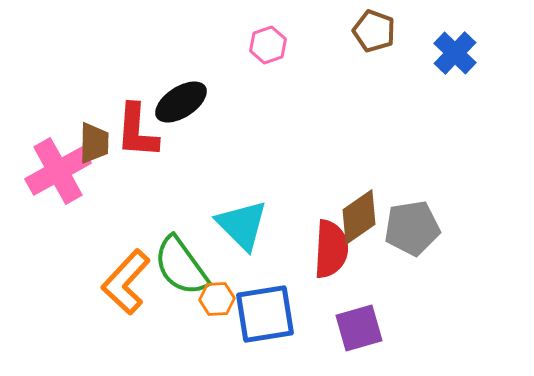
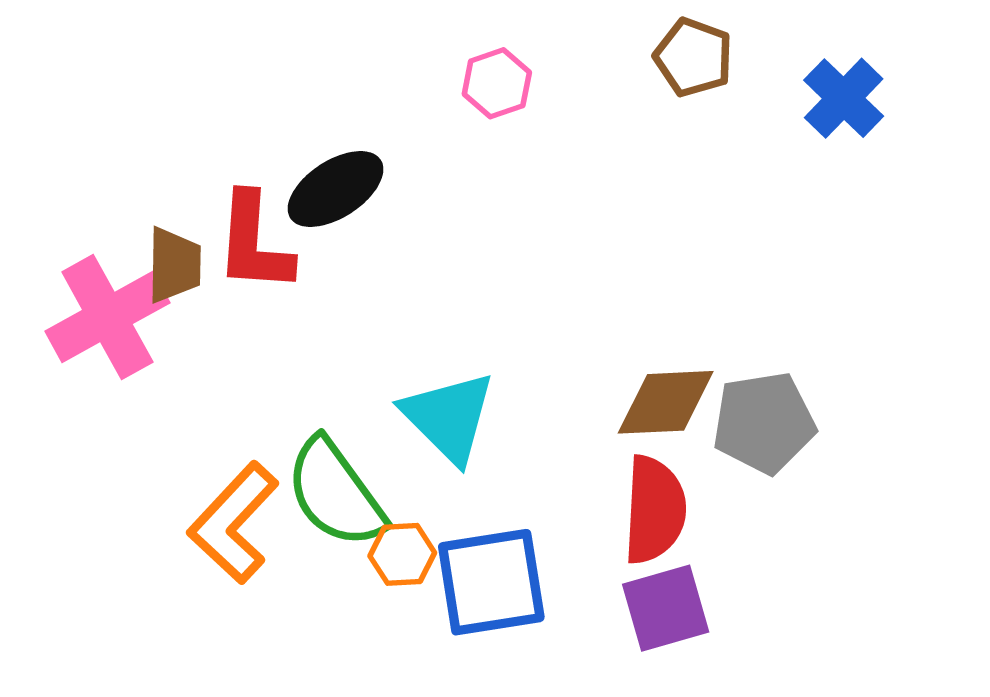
brown diamond: (359, 217) -> (666, 402), turned 32
red semicircle: (331, 249) -> (654, 510), moved

